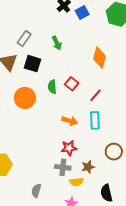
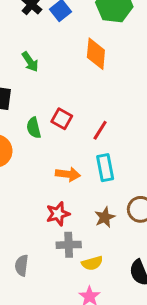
orange diamond: (100, 58) -> (96, 54), moved
red star: (69, 148) -> (58, 214), moved
brown star: (88, 167) -> (105, 217), moved
gray semicircle: (36, 191) -> (22, 265), moved

